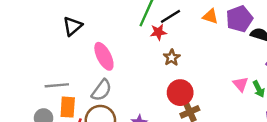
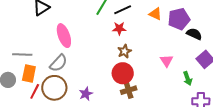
red star: (158, 32) -> (119, 28), moved
brown star: (172, 58) -> (124, 51), moved
pink triangle: (241, 84) -> (167, 61), moved

